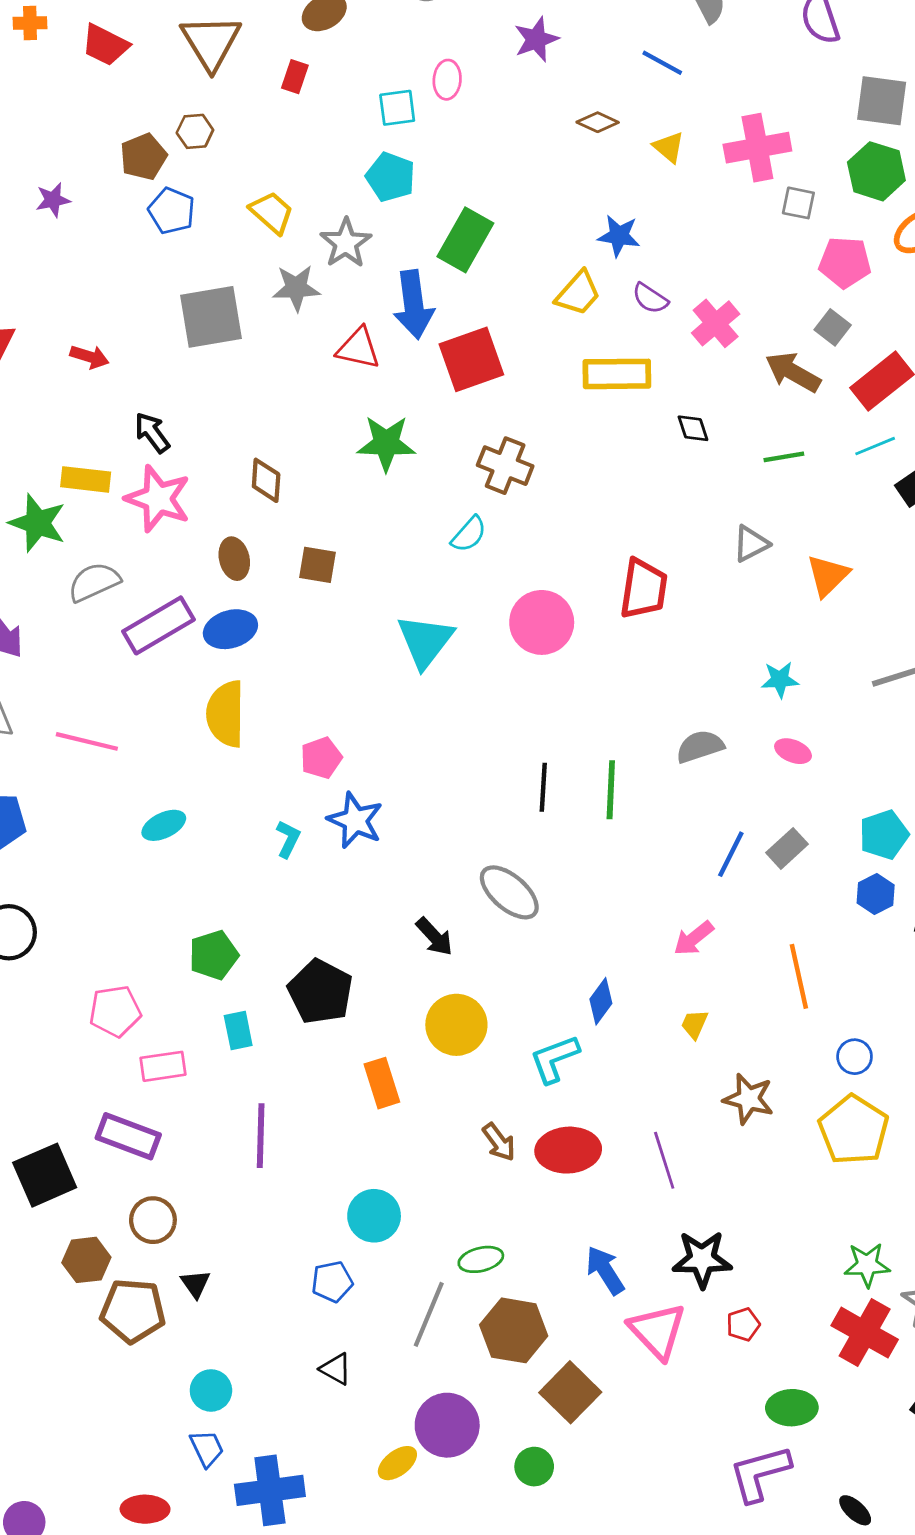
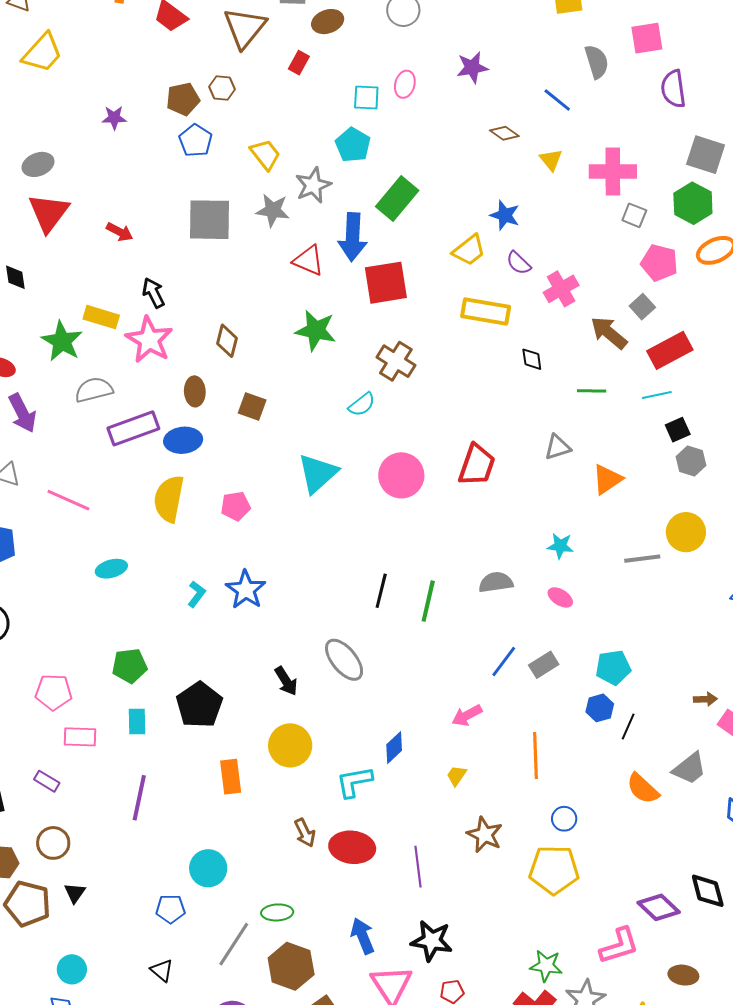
pink pentagon: (321, 758) -> (236, 506), moved
yellow pentagon: (854, 1130) -> (554, 870), turned 30
purple rectangle: (128, 1136) -> (47, 781), size x0.6

